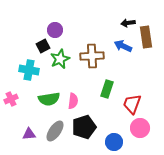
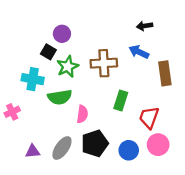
brown rectangle: (146, 37) -> (165, 73), moved
black square: (43, 46) -> (48, 52), turned -32
green semicircle: (49, 99) -> (60, 97), moved
blue circle: (114, 142) -> (129, 150), moved

